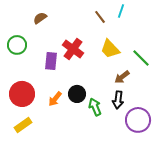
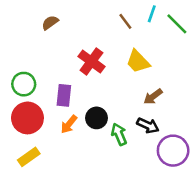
green circle: (17, 45) -> (24, 84), moved
green line: (141, 58) -> (177, 24), moved
purple rectangle: (51, 61) -> (64, 95), moved
black arrow: (118, 100) -> (148, 125), turned -72

